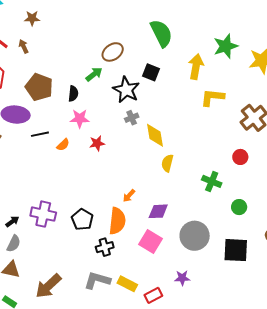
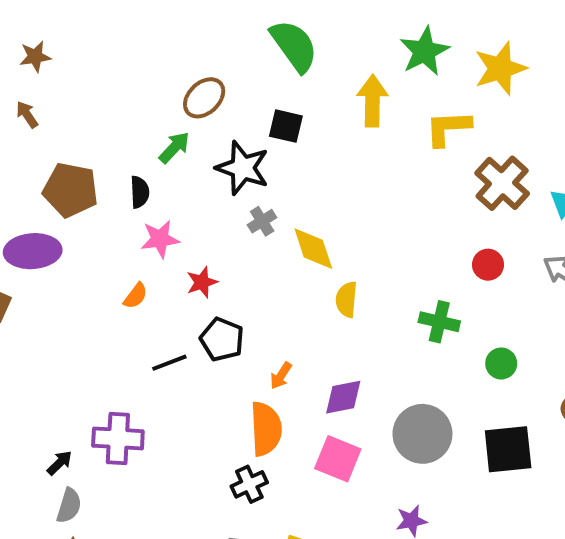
yellow L-shape: (212, 97) -> (448, 128), moved
black line: (40, 134) -> (169, 363), moved
black pentagon: (82, 219) -> (222, 339), moved

